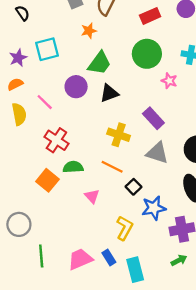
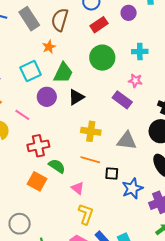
cyan square: (47, 49) -> (31, 71), moved
pink star: (169, 81) -> (135, 81), moved
purple rectangle: (153, 118) -> (122, 100), moved
red cross: (56, 140) -> (38, 146), turned -35
green semicircle: (73, 167) -> (57, 166), turned 48
black square: (134, 187) -> (112, 174), turned -32
yellow L-shape: (125, 228) -> (86, 214), moved

